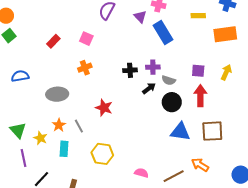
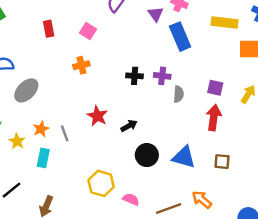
yellow rectangle: (198, 16) -> (225, 22), size x1.5
red rectangle: (53, 41) -> (49, 29), turned -64
gray semicircle: (169, 80) -> (179, 94), turned -112
black arrow: (149, 88) -> (129, 126), moved
gray ellipse: (57, 94) -> (26, 90), moved, turned -50
black circle: (172, 102) -> (147, 155), moved
brown square: (212, 131) -> (222, 162), size x0.6
yellow hexagon: (102, 154) -> (101, 183), moved

